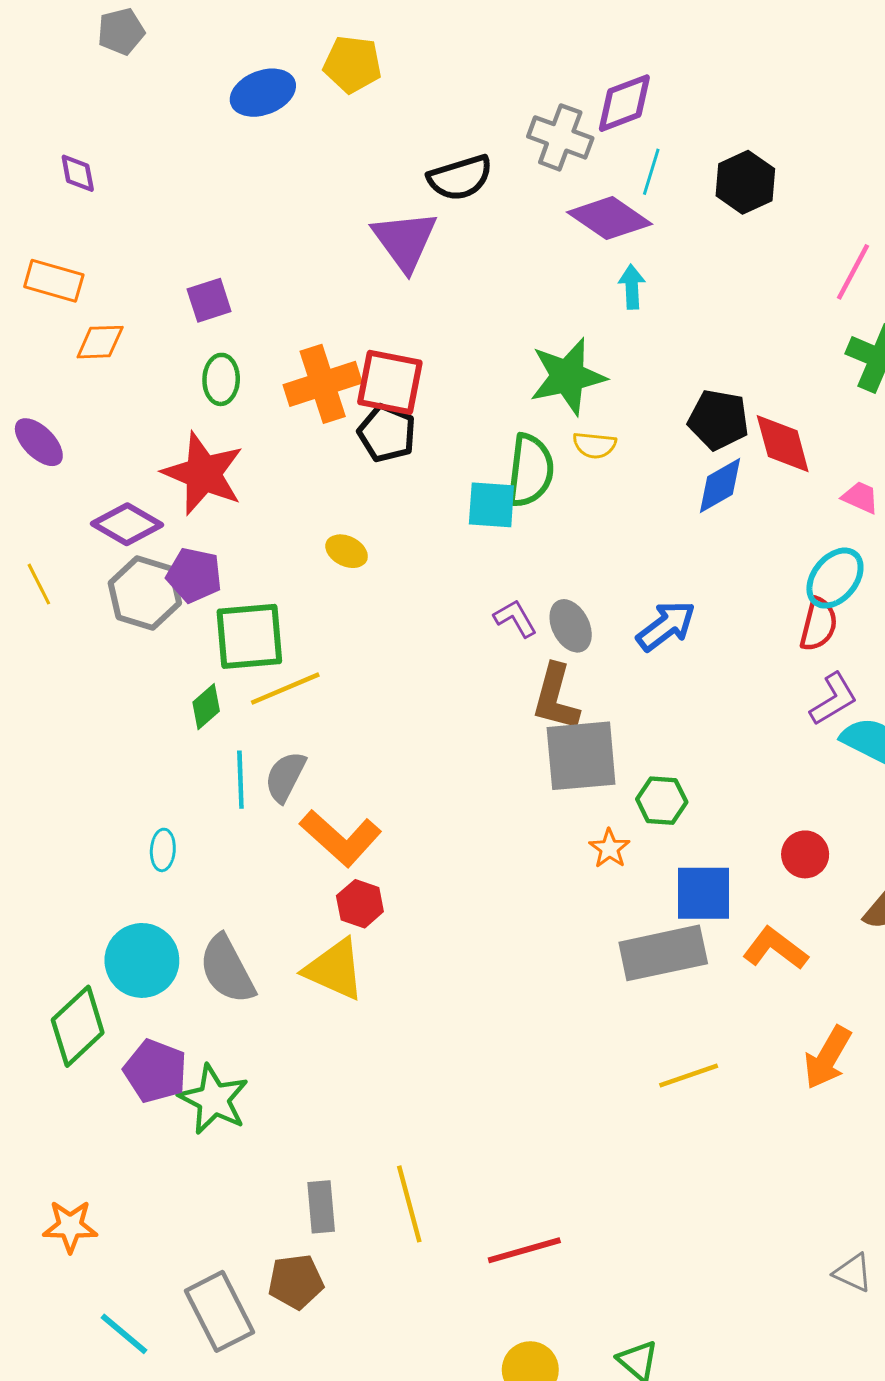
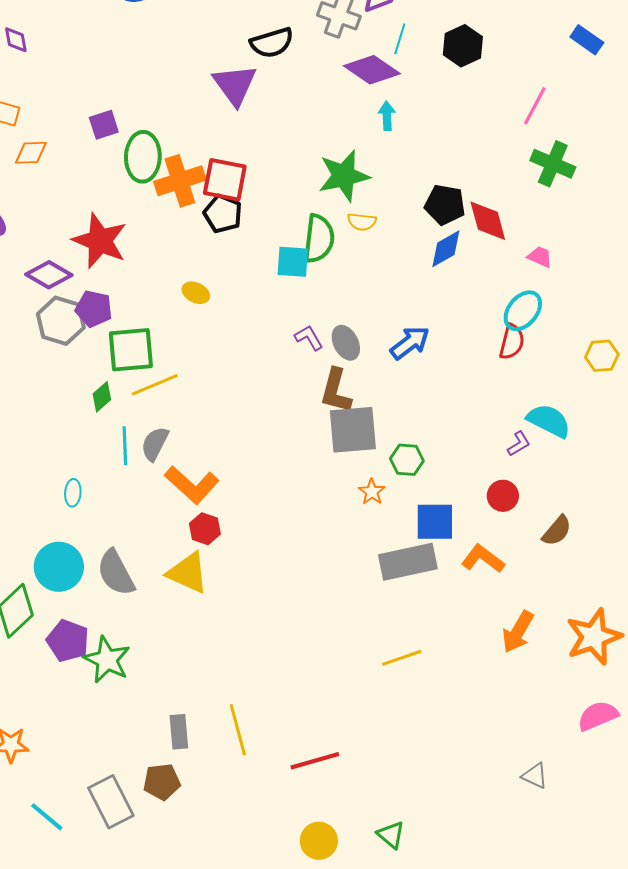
green ellipse: (221, 379) -> (143, 157), moved, size x1.5
purple L-shape: (833, 699) -> (519, 444), moved, size x0.7
yellow line: (689, 1075) -> (402, 658), moved

